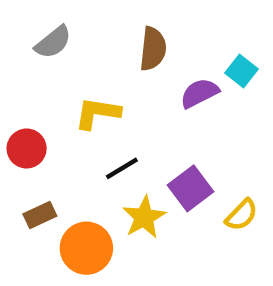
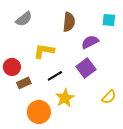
cyan square: (242, 71) -> (109, 20), moved, turned -32
purple square: (191, 188) -> (86, 68), moved
brown rectangle: (40, 215) -> (24, 83), moved

